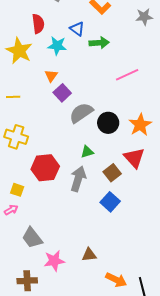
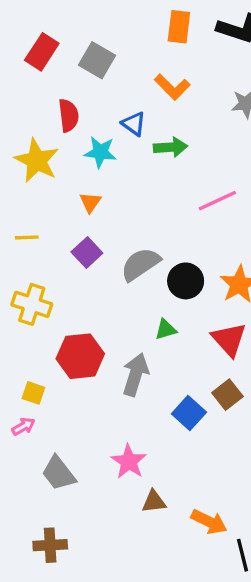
purple square: (62, 93) -> (87, 253), moved
green triangle: (87, 152) -> (166, 329), moved
brown square: (112, 173) -> (227, 395), moved
pink star: (54, 261) -> (129, 462), moved, turned -30
orange arrow: (116, 280) -> (209, 522), moved

